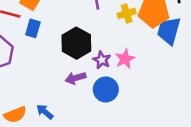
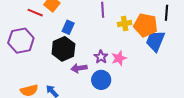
blue rectangle: (33, 28) -> (68, 27), moved
black hexagon: (76, 43) -> (63, 49), moved

